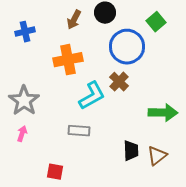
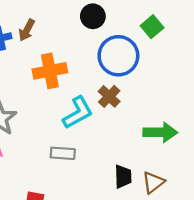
brown arrow: (74, 20) -> (27, 30), moved

